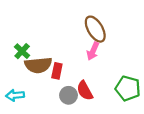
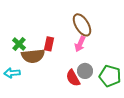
red rectangle: (57, 71) -> (49, 44), moved
cyan arrow: (15, 95) -> (12, 73), moved
gray circle: (69, 95) -> (85, 71), moved

